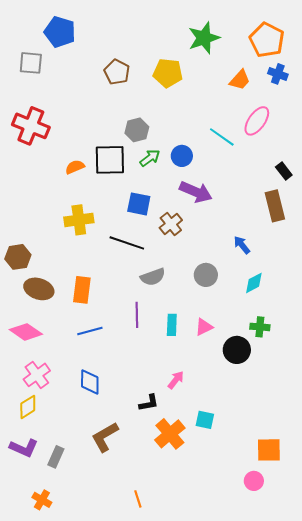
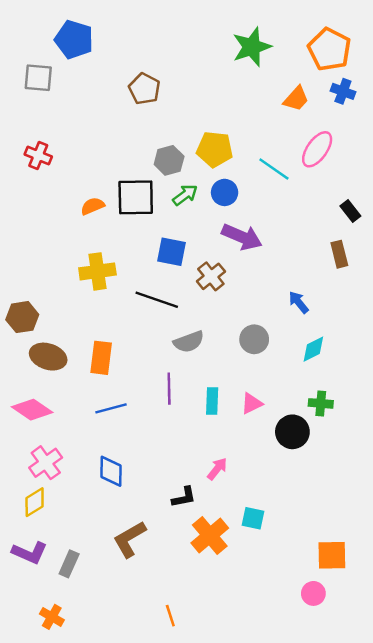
yellow pentagon: (168, 73) -> (215, 149), moved
red cross: (31, 126) -> (38, 155), size x0.6
brown rectangle: (275, 206) -> (339, 254), size x0.7

